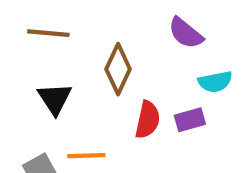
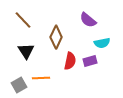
brown line: (48, 33) -> (23, 20), turned 42

